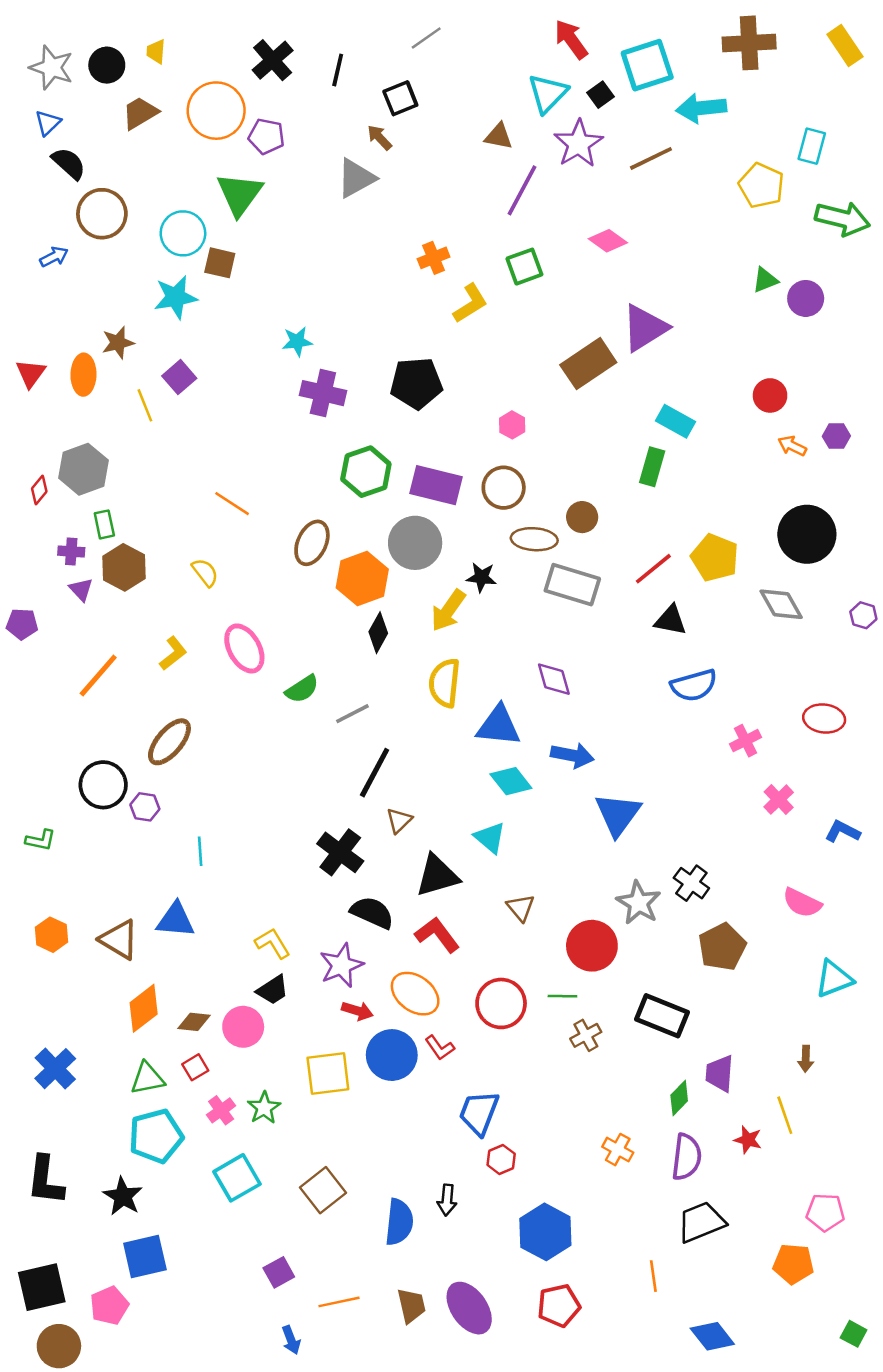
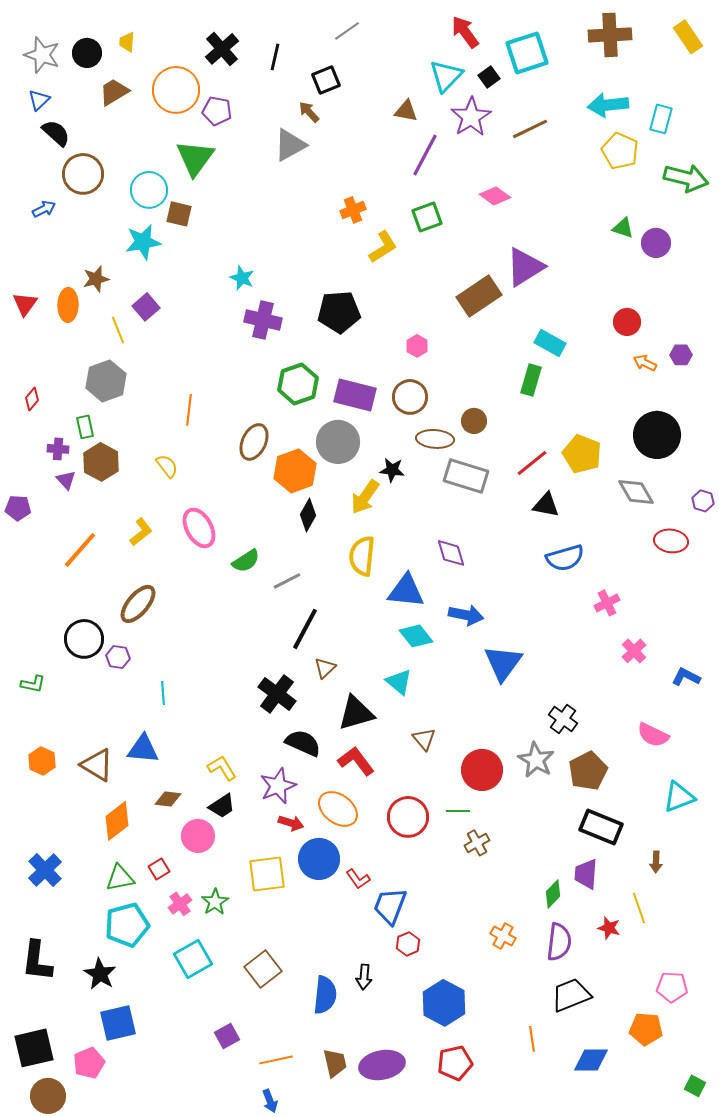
cyan arrow: (701, 108) -> (608, 105), moved
green triangle: (765, 280) -> (623, 228), turned 40
cyan star: (297, 341) -> (242, 278), turned 30
gray hexagon: (83, 469) -> (106, 381), moved
orange line: (232, 504) -> (189, 410), turned 64
red ellipse: (824, 718) -> (671, 541), moved
gray star: (639, 903) -> (536, 760), moved
black rectangle: (662, 1016) -> (601, 827), moved
brown diamond: (194, 1022) -> (168, 799), moved
red L-shape: (440, 1048) -> (358, 879), moved
purple ellipse: (469, 1308) -> (382, 1065), turned -66
blue diamond: (712, 1336) -> (591, 1060), moved, turned -51
blue arrow: (291, 1340) -> (270, 1101), moved

